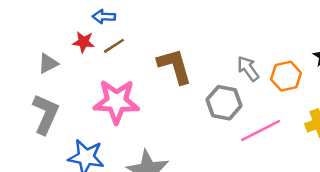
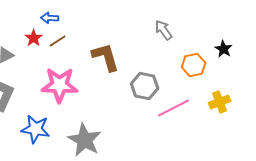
red star: (84, 42) -> (34, 38), turned 30
gray arrow: (248, 69) -> (164, 30), moved

